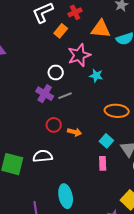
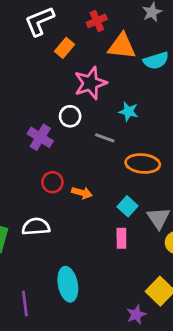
red cross: (75, 12) -> (97, 21), moved
white circle: (56, 72) -> (70, 116), moved
cyan star: (96, 76) -> (128, 112), moved
gray line: (65, 96) -> (105, 138), moved, turned 40

